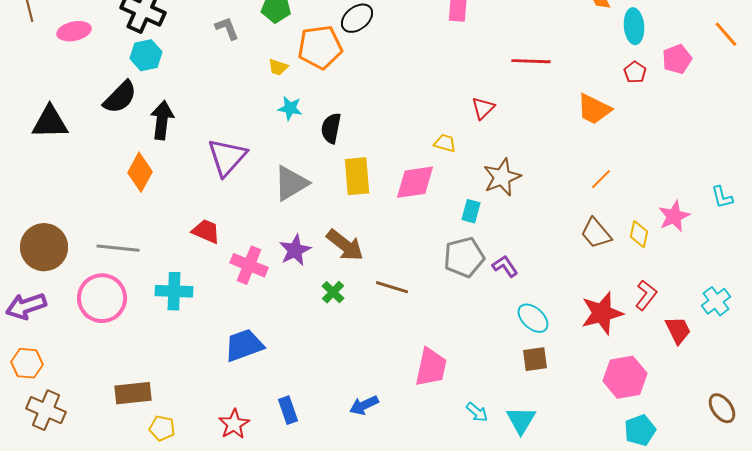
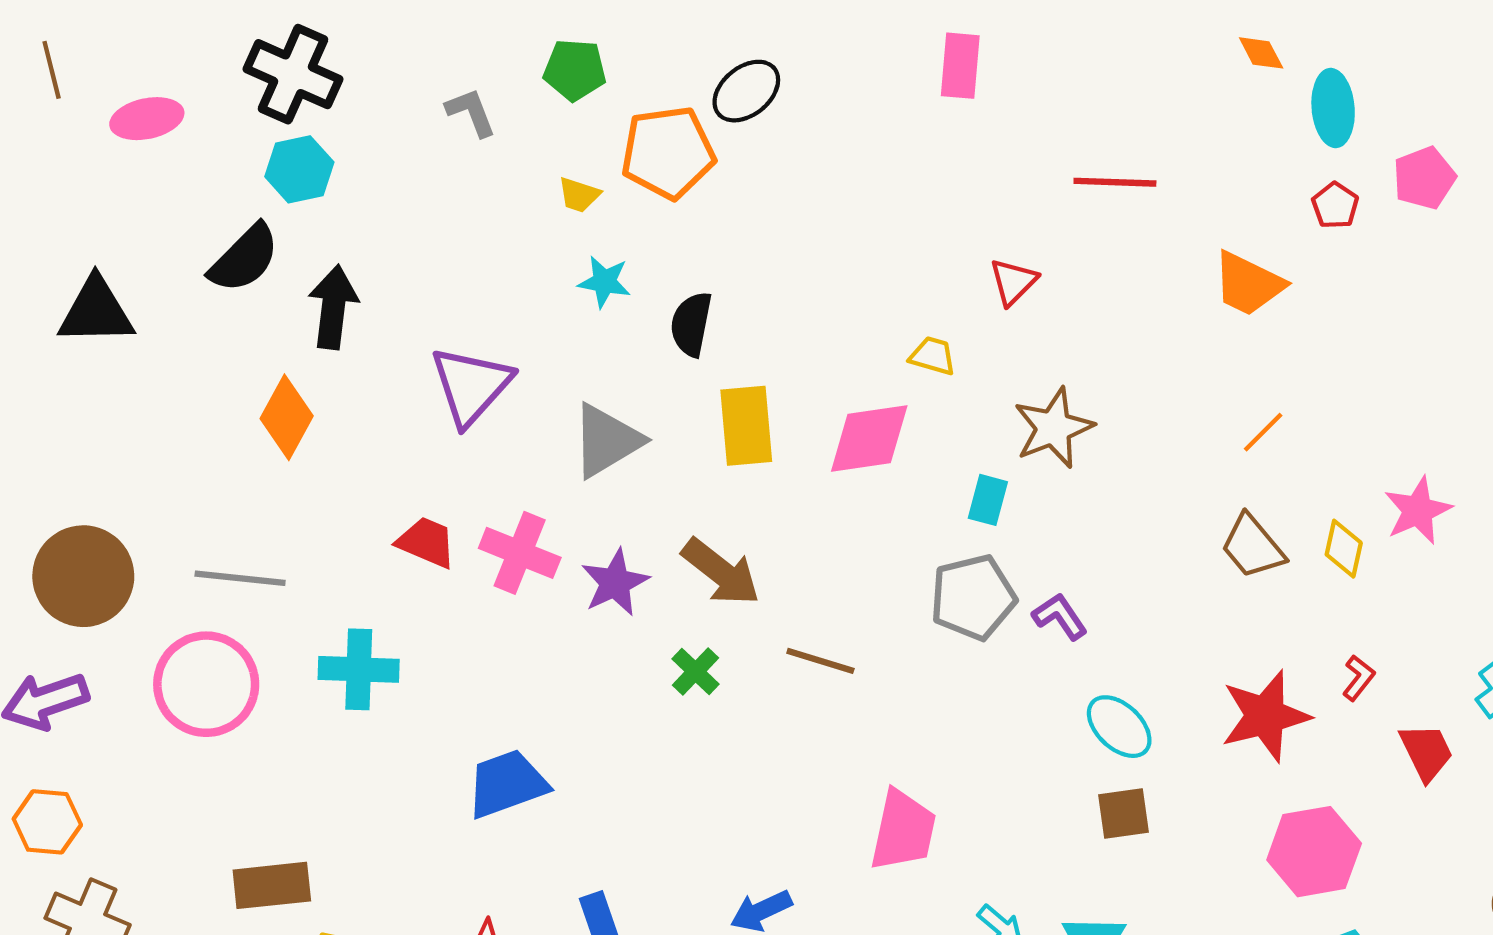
pink cross: (249, 265) -> (520, 553), moved
red L-shape: (646, 295) -> (1359, 678), size x0.7

